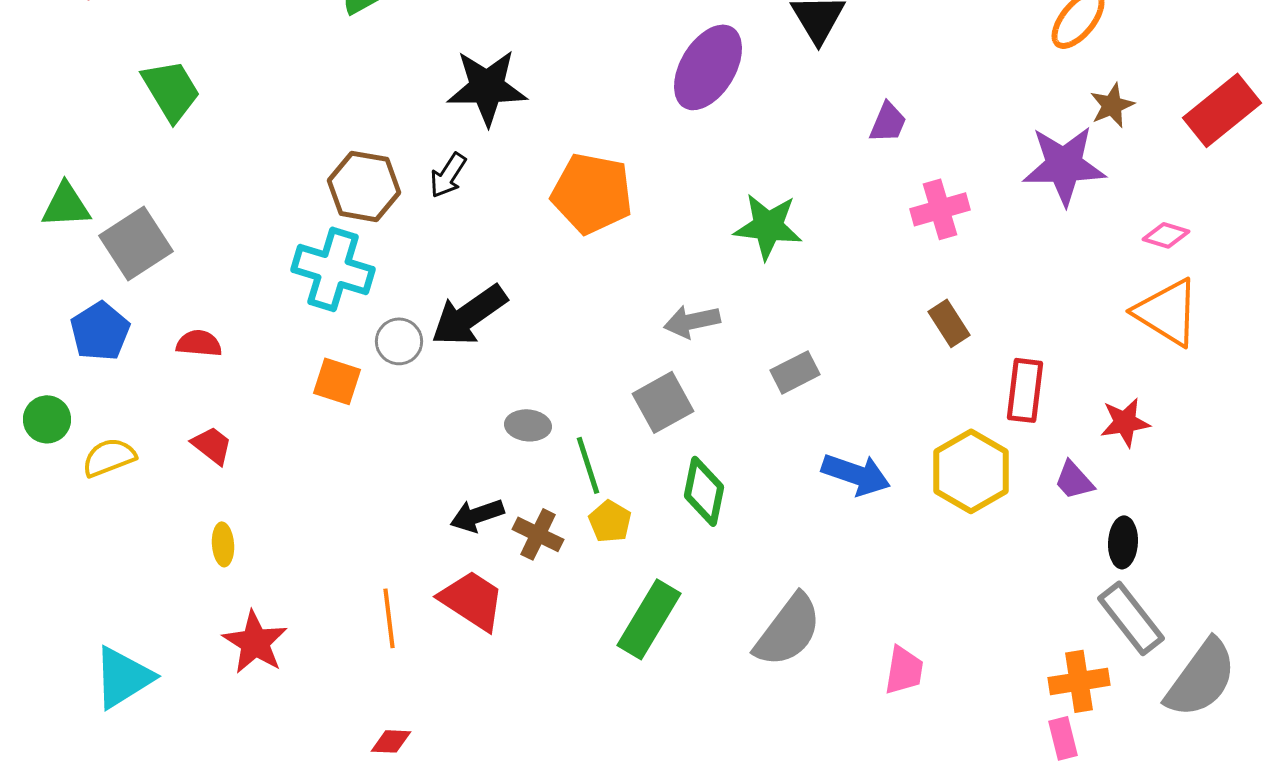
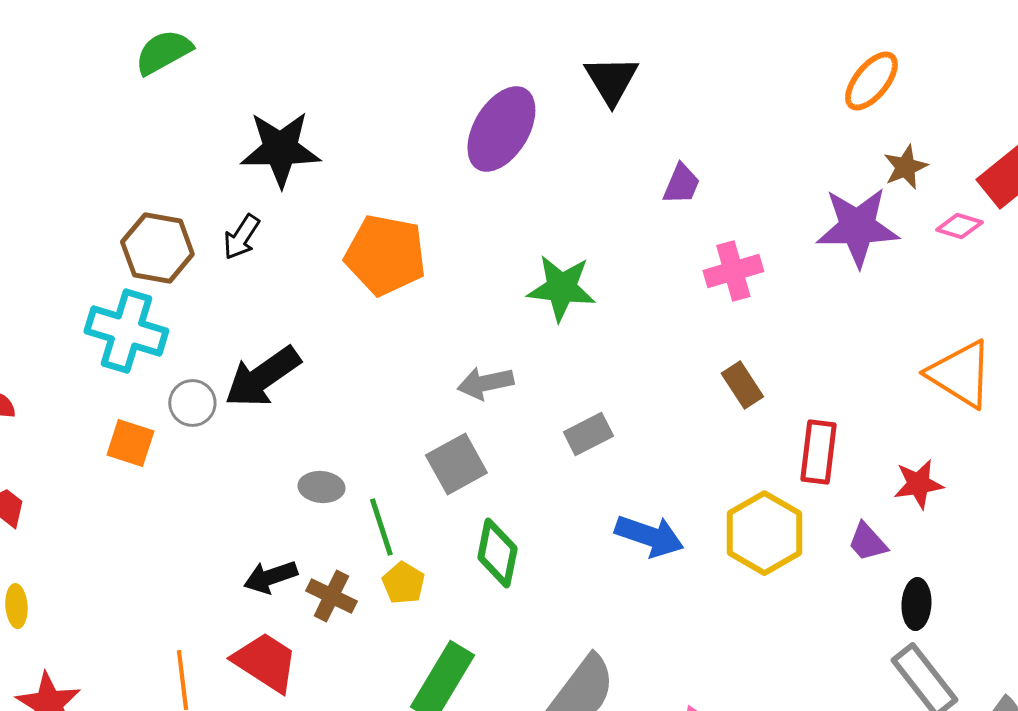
pink diamond: (1166, 235) -> (959, 226), moved

